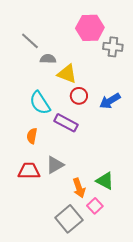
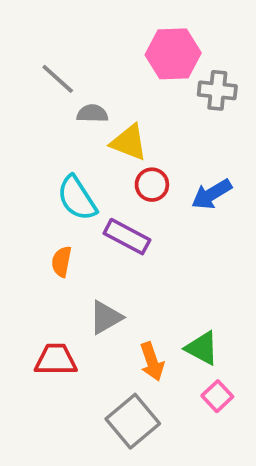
red trapezoid: (29, 171) -> (56, 360), moved
pink square: (95, 206) -> (217, 396), moved

